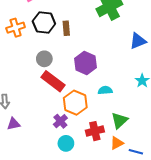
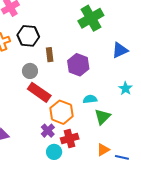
brown rectangle: (66, 28) -> (50, 55), moved
purple hexagon: (85, 63) -> (78, 65), moved
green triangle: (119, 120) -> (102, 117), moved
red cross: (95, 131) -> (70, 138), moved

